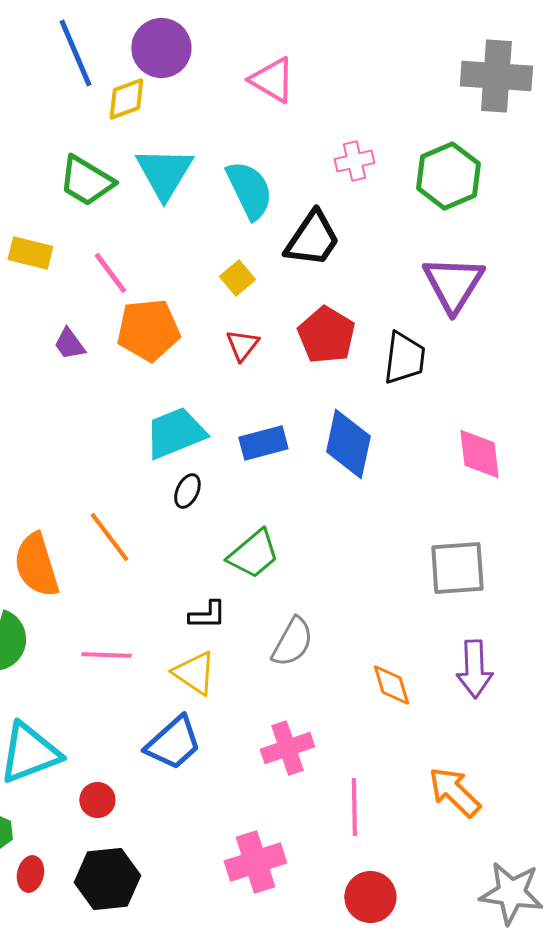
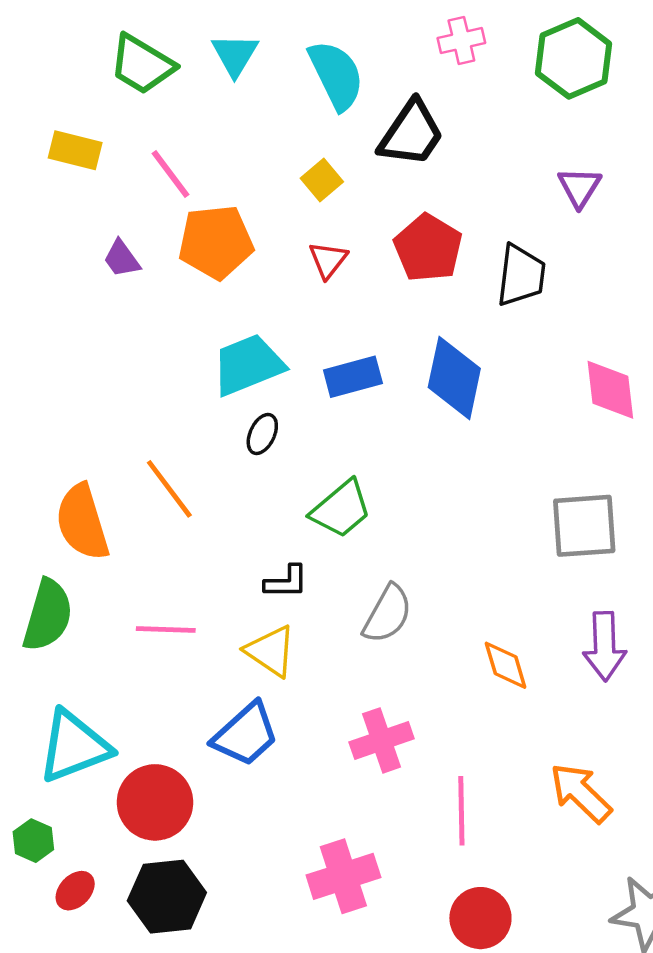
cyan triangle: (164, 173) -> (235, 55), size x0.7
purple triangle: (453, 284) -> (579, 187), size x0.6
red circle: (97, 800) -> (155, 802), size x1.8
red ellipse: (30, 874) -> (75, 891), turned 32

